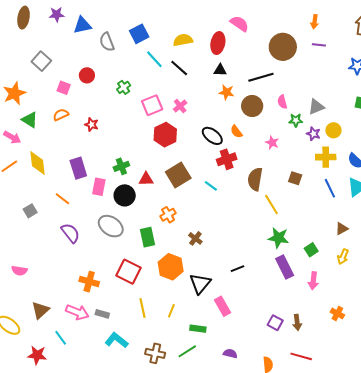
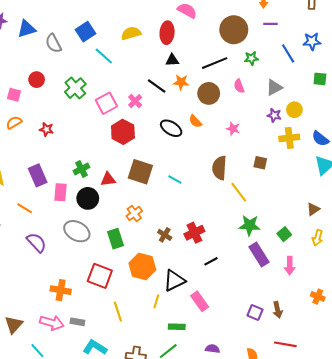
black line: (179, 68) -> (157, 86), moved
green cross: (124, 87) -> (75, 88), size x1.5
green star: (296, 120) -> (251, 58), moved
red cross: (227, 159) -> (194, 233), moved
brown square: (178, 175) -> (140, 172), turned -35
blue line: (330, 188) -> (288, 53), moved
black triangle: (200, 284) -> (174, 281), turned 30
yellow line: (171, 311) -> (156, 301), moved

